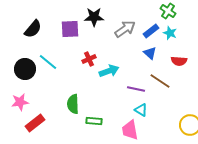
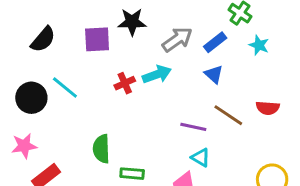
cyan star: (170, 33) -> (259, 45), moved
red semicircle: (179, 61) -> (268, 108), moved
cyan arrow: (109, 71) -> (157, 74), moved

